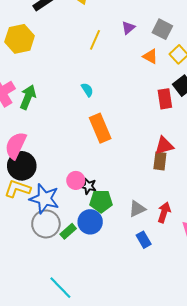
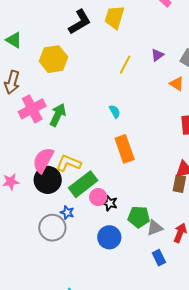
yellow L-shape: (18, 189) -> (68, 163), moved
blue star: (44, 199) -> (67, 212), size x0.5
green pentagon: (101, 201) -> (139, 217), moved
gray circle: (46, 224) -> (52, 228), moved
green rectangle: (68, 231) -> (83, 184), moved, size x1.8

